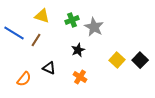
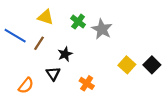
green cross: (72, 20) -> (78, 22), turned -32
black star: (78, 50) -> (65, 54), moved
black triangle: (49, 68) -> (53, 74), turned 32

